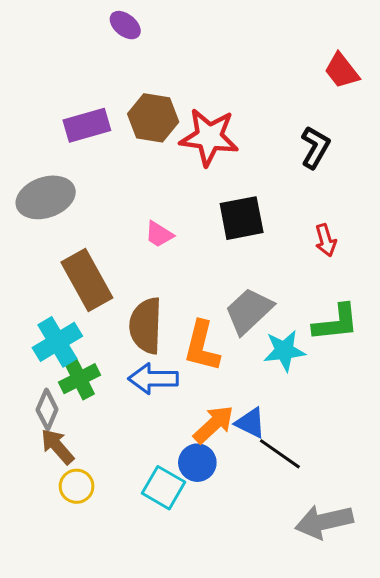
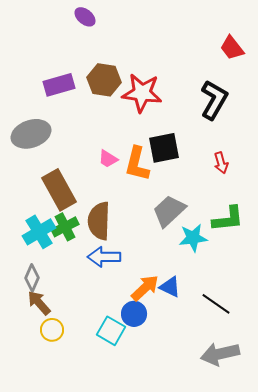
black L-shape: (315, 147) -> (214, 100), size x1.4
orange L-shape: (202, 346) -> (137, 164), moved
green cross: (79, 379) -> (65, 227), moved
black line: (280, 454) -> (216, 304), moved

